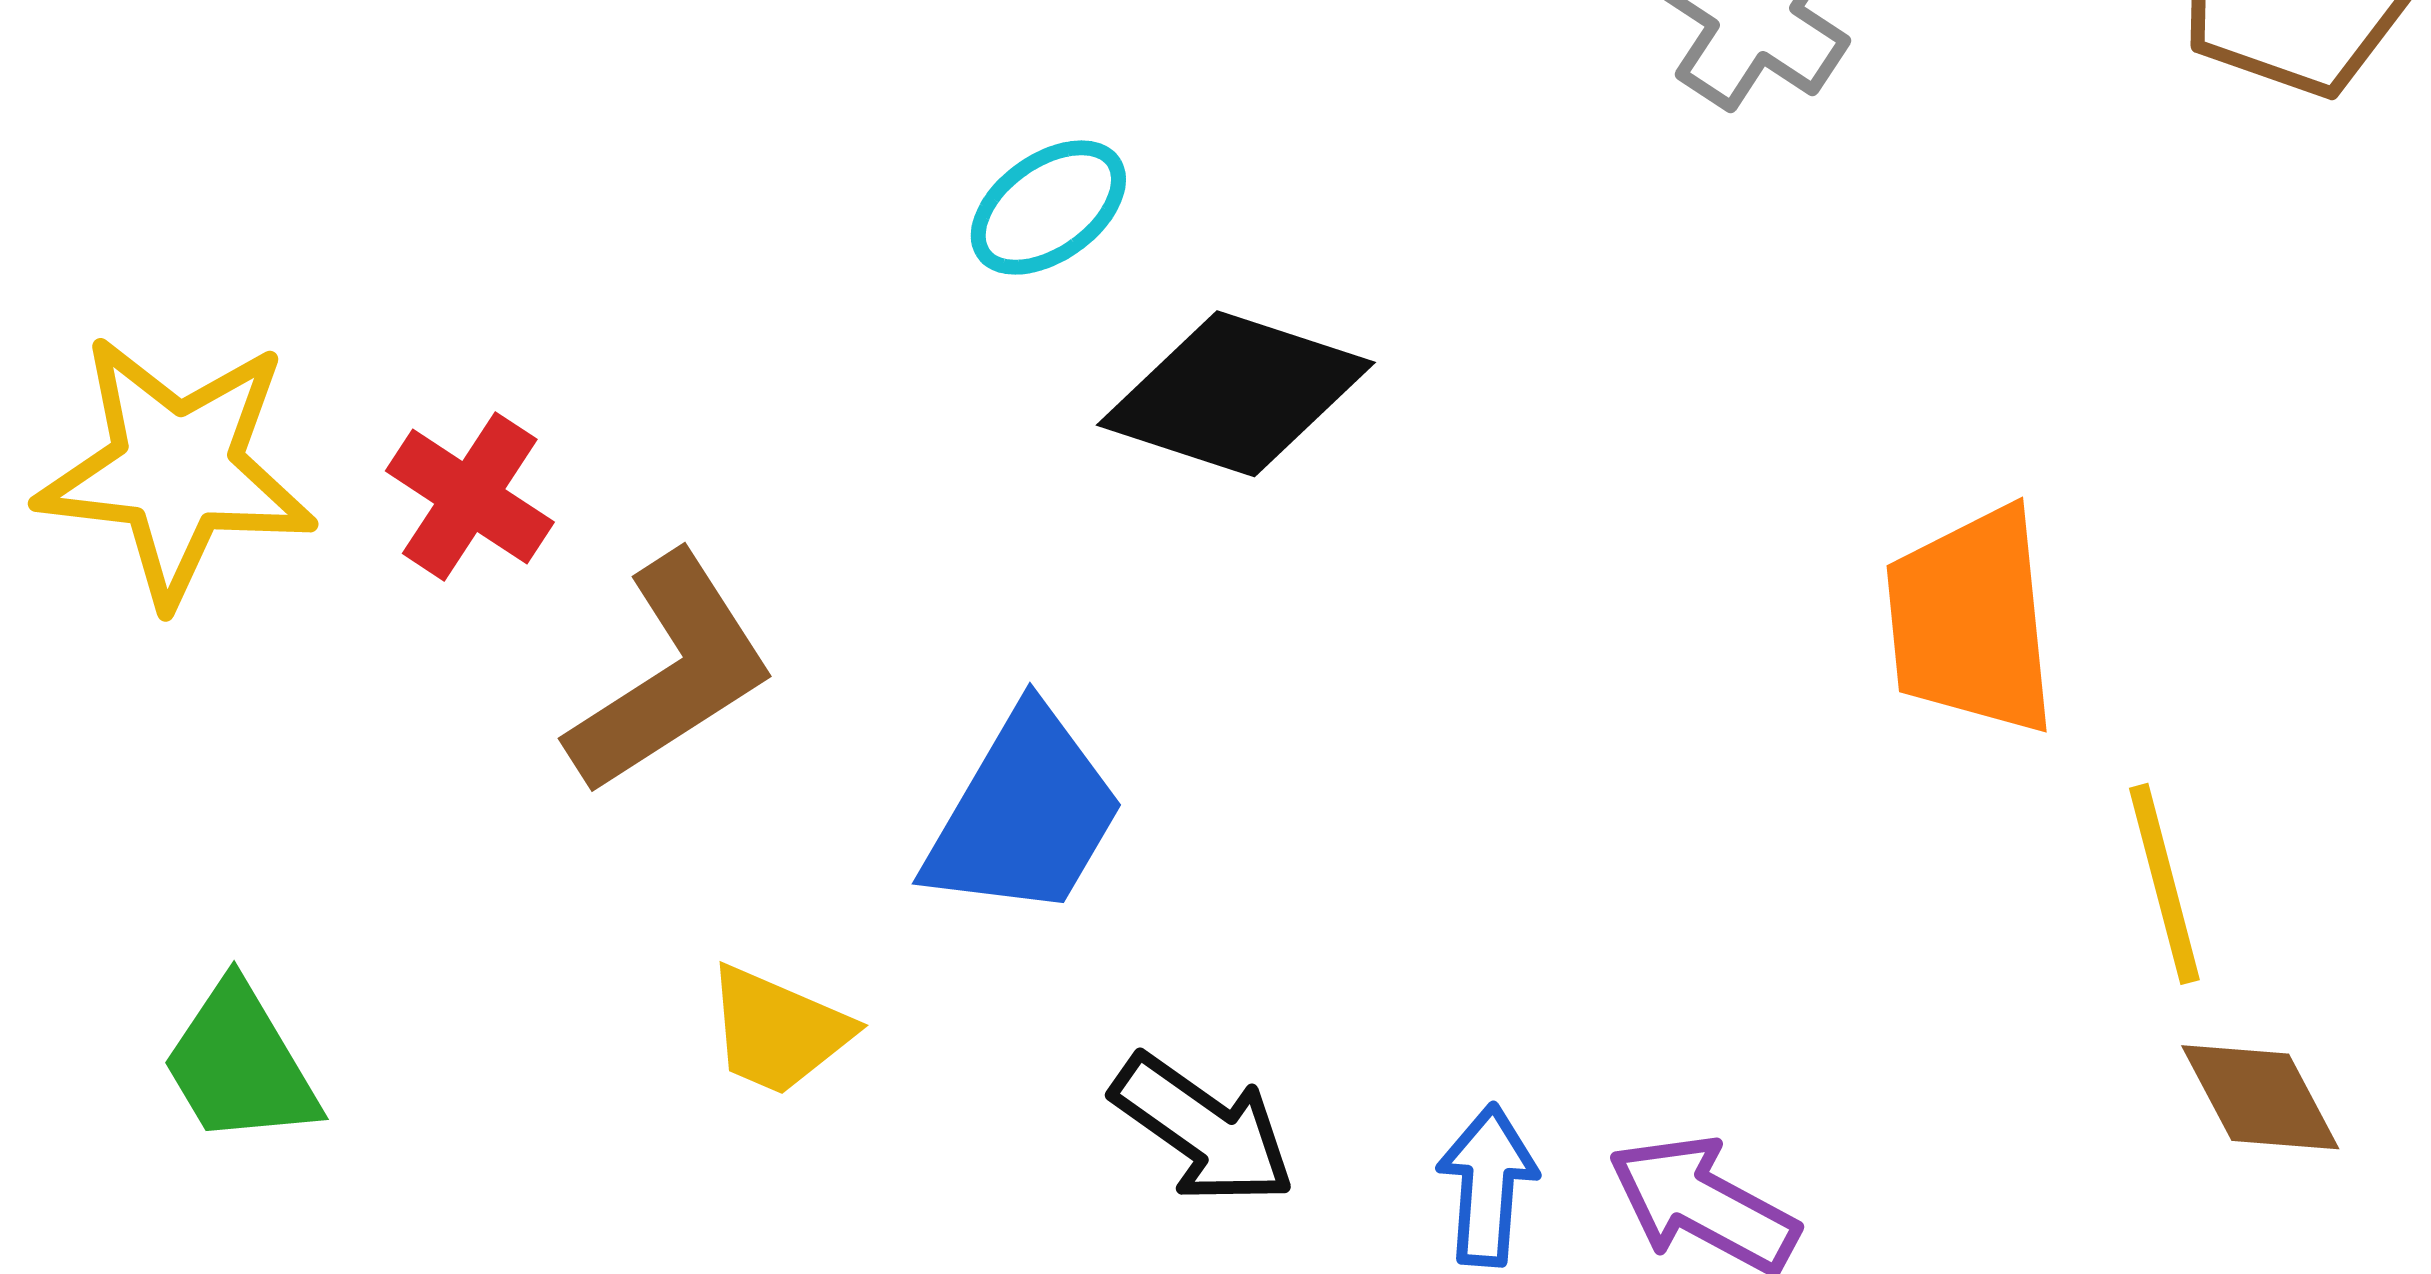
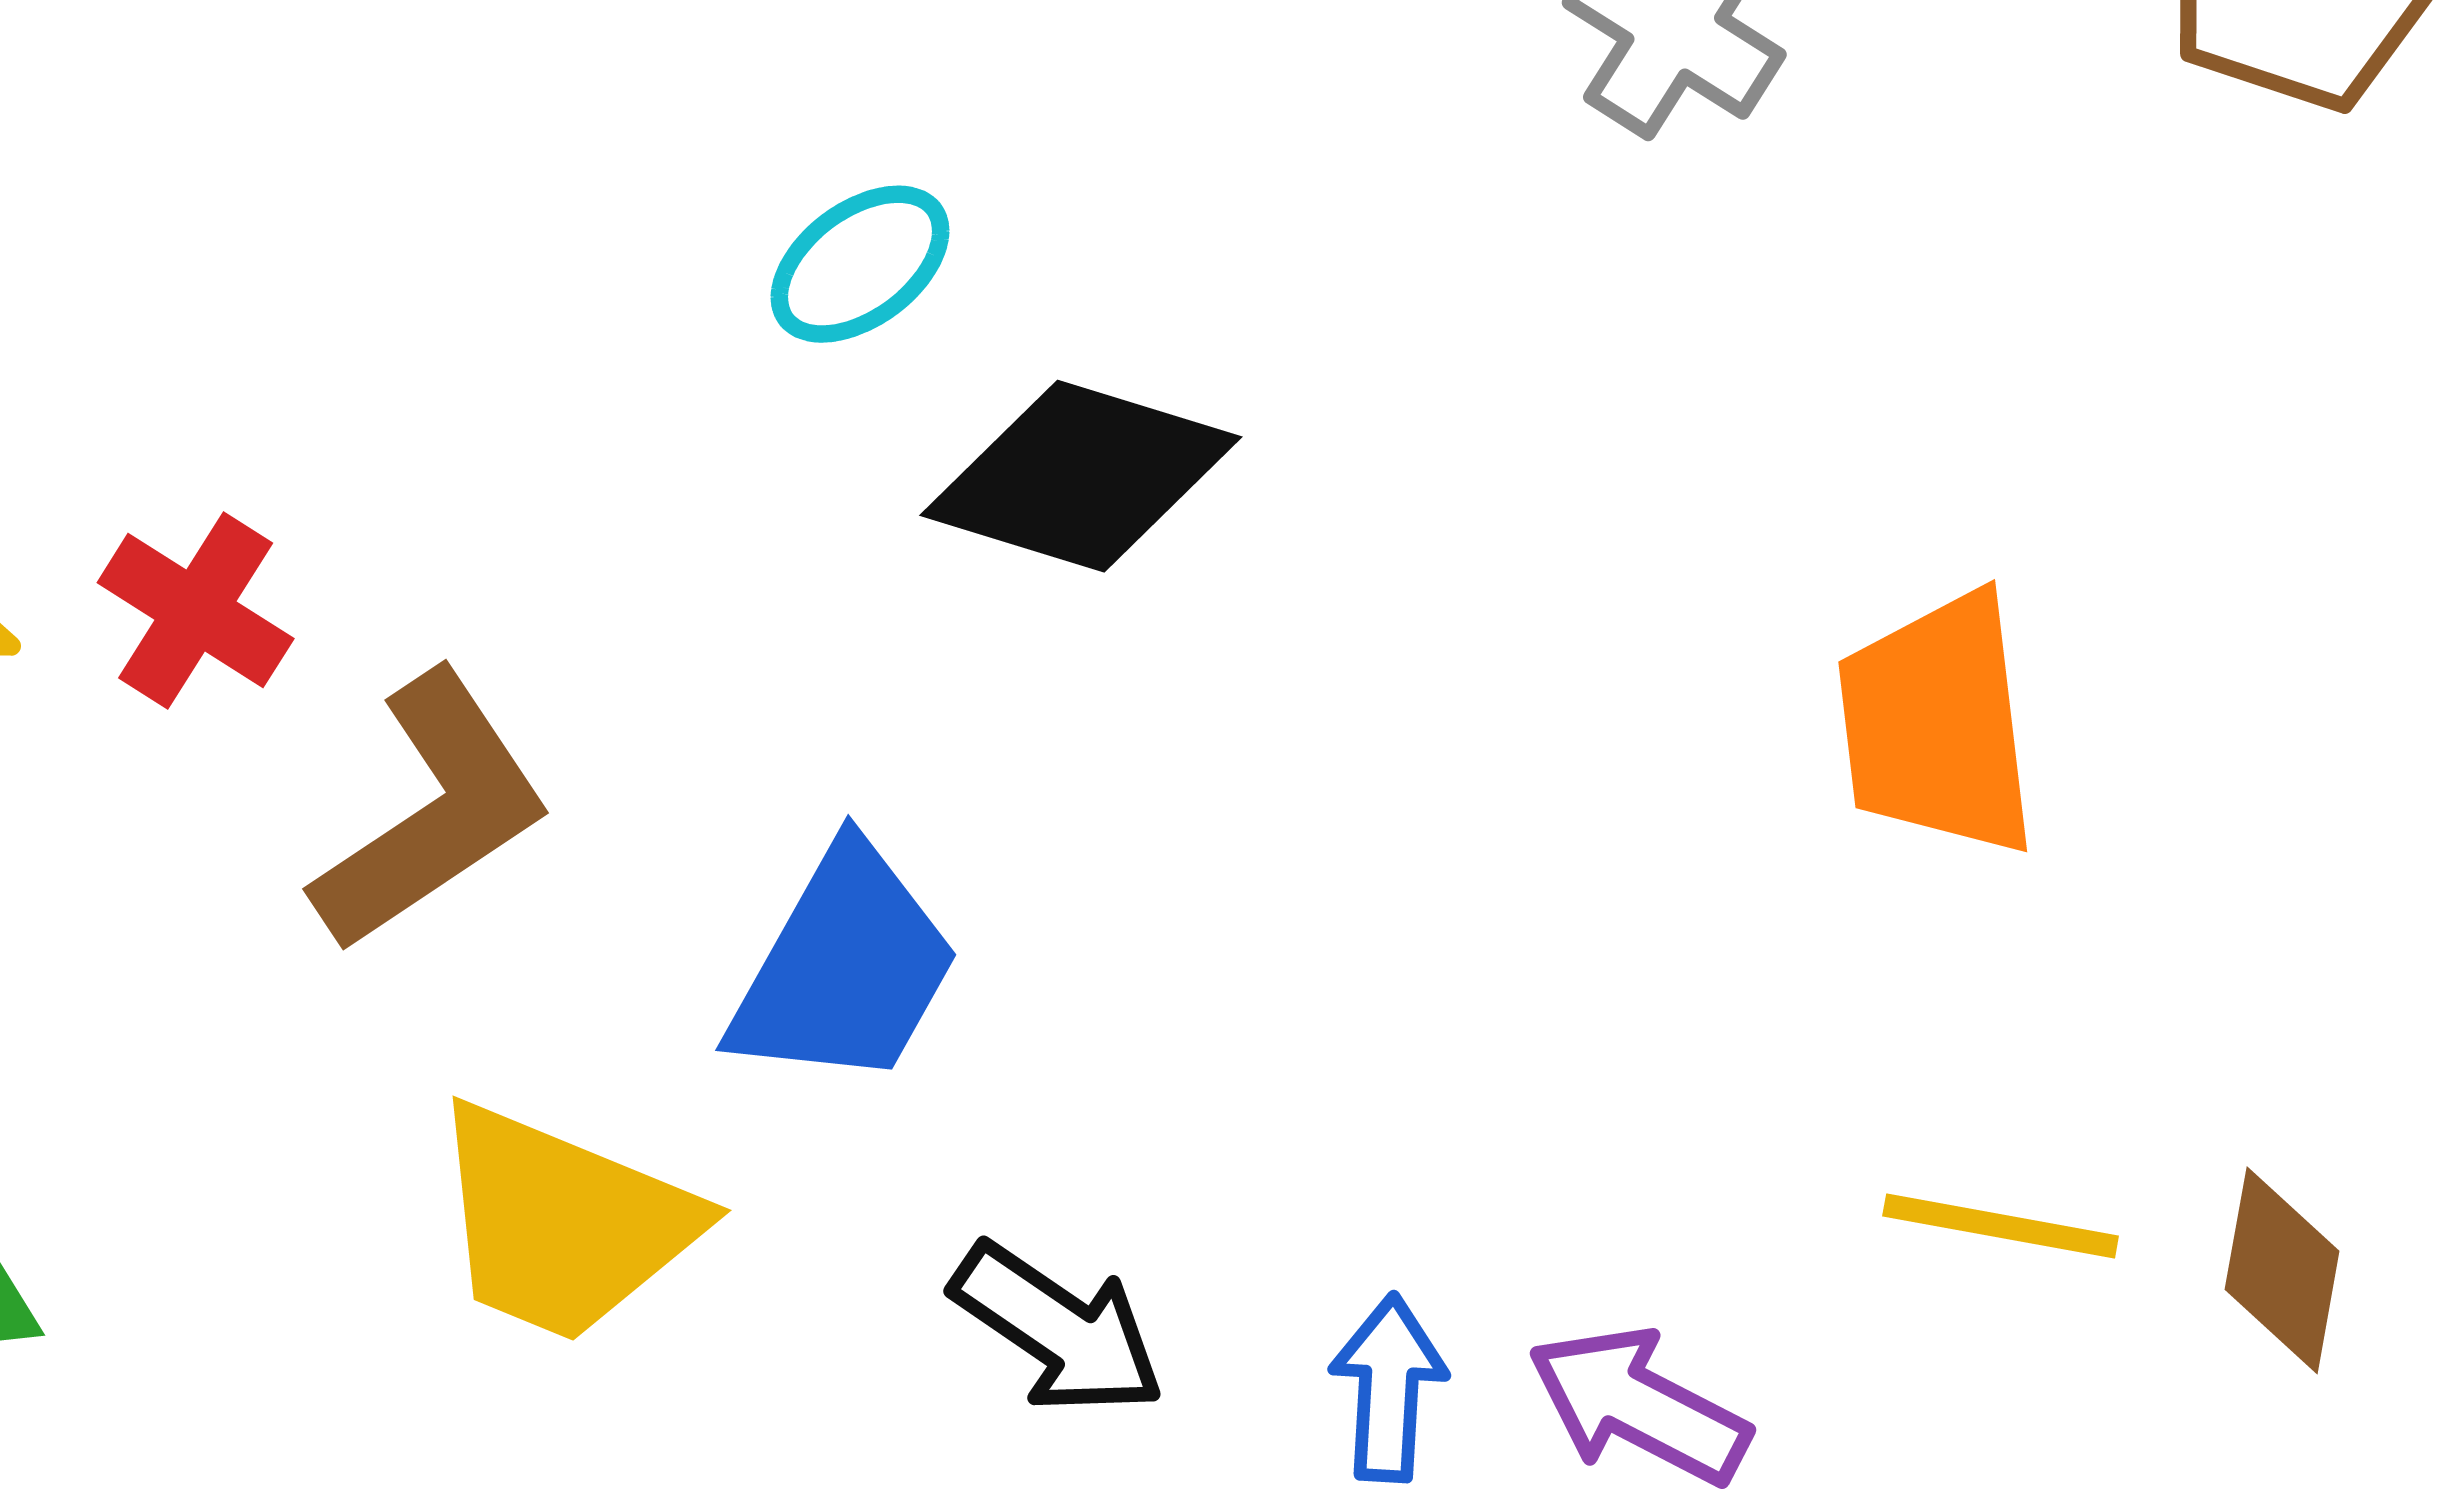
yellow line: (2164, 884) -> (2001, 1226), moved, turned -64
yellow trapezoid: (778, 1031) -> (563, 1223), size x1.6
brown diamond: (2260, 1097) -> (2282, 1270), turned 39

